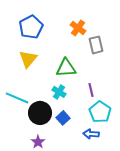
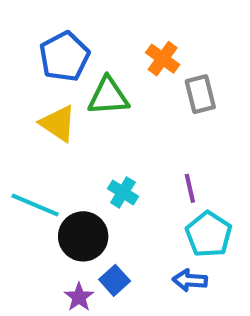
yellow triangle: (28, 59) -> (58, 123), turned -36
green triangle: (66, 68) -> (108, 96), moved
blue square: (63, 118) -> (115, 280), moved

